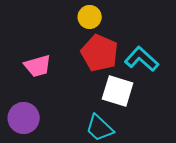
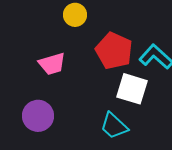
yellow circle: (90, 17) -> (75, 15), moved

